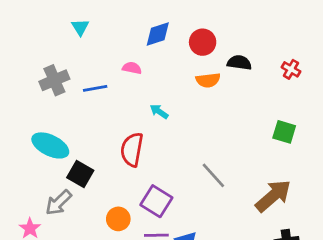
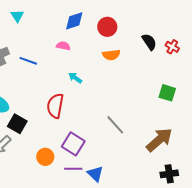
black semicircle: (239, 63) -> (149, 42), moved, turned 48
pink semicircle: (132, 68) -> (63, 46), moved
blue line: (95, 88) -> (28, 61), turned 30

